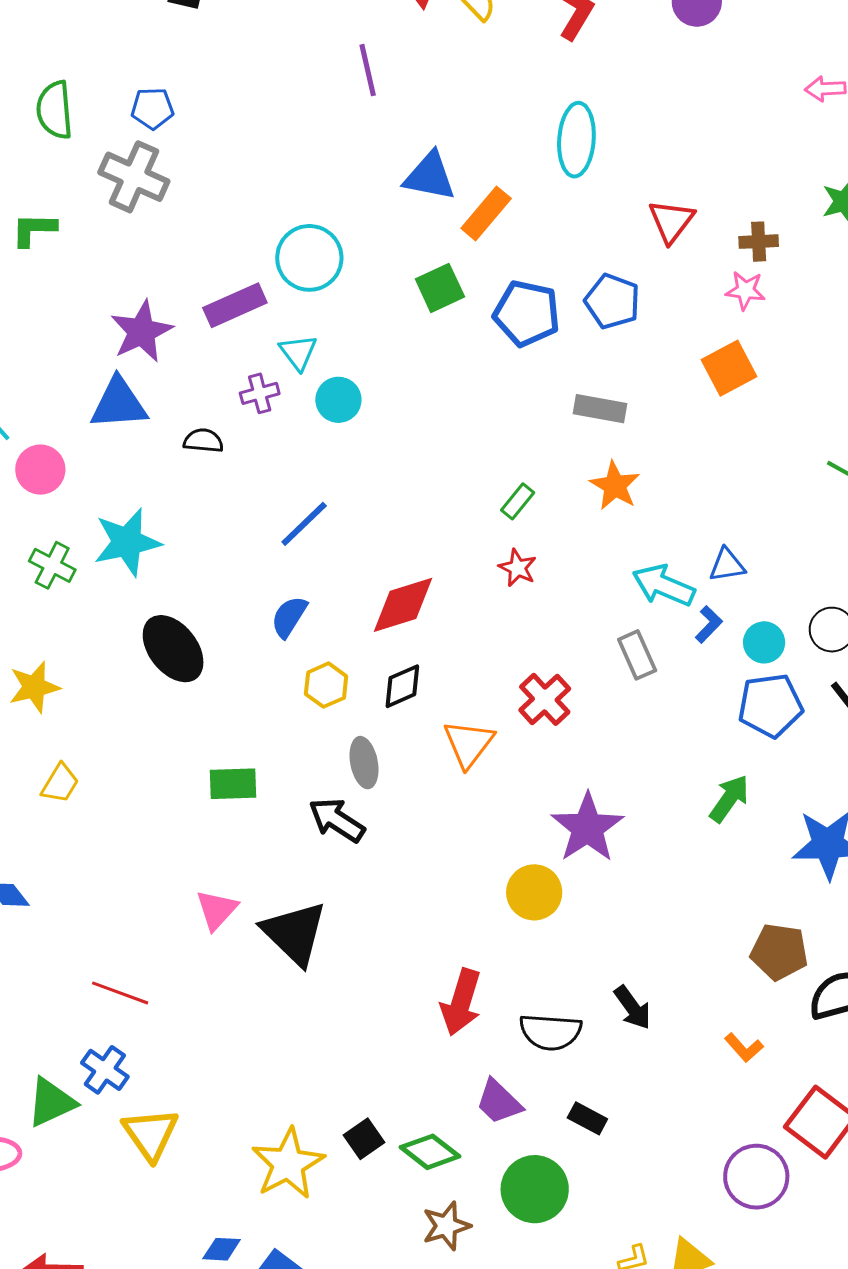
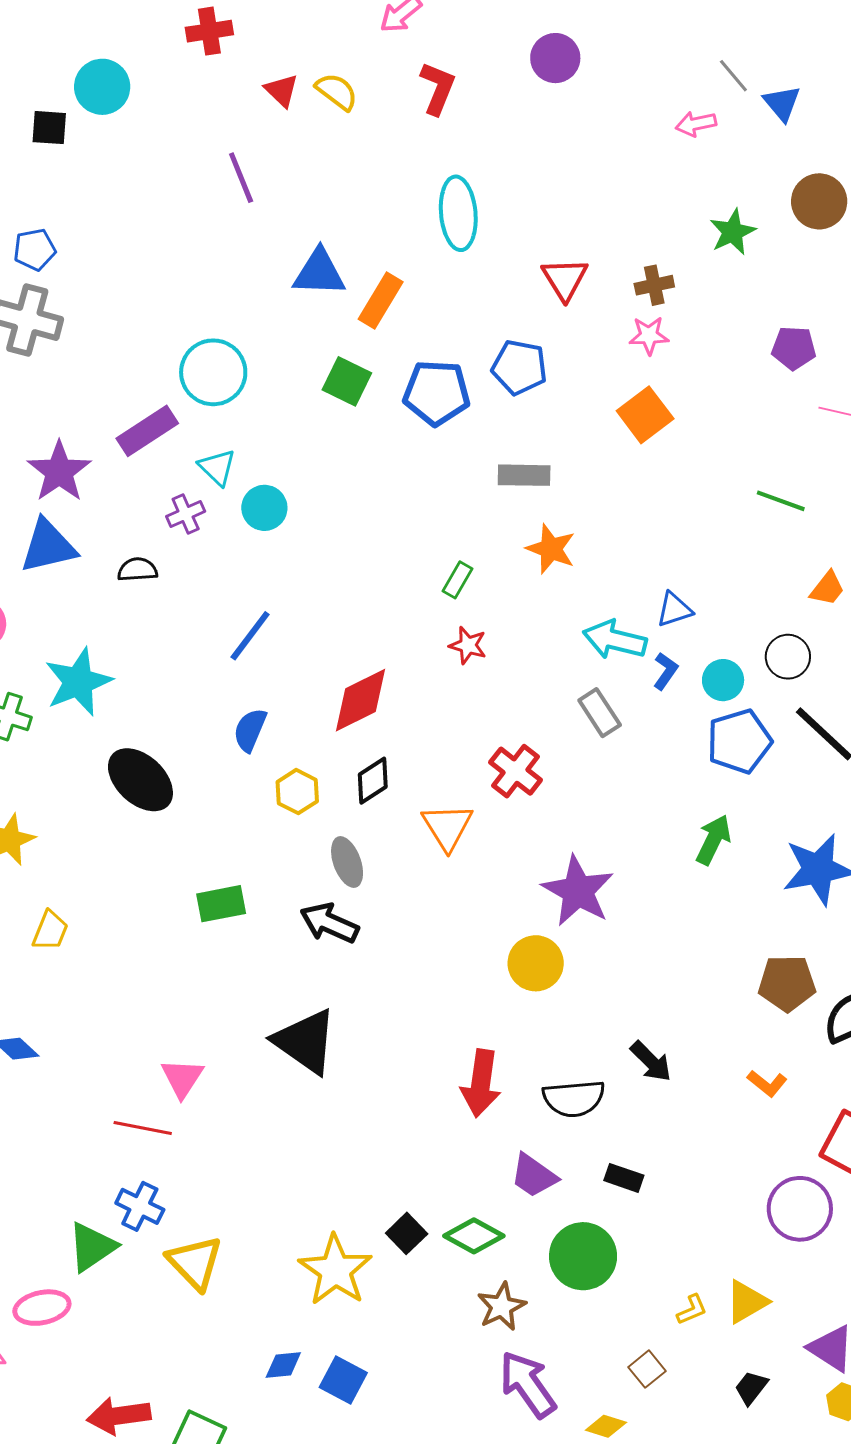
green square: (440, 288) -> (347, 381), turned -30
pink triangle: (217, 910) -> (182, 1078), moved

